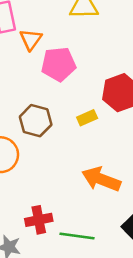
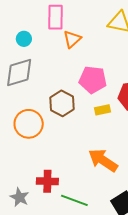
pink pentagon: (59, 64) -> (93, 80), moved

